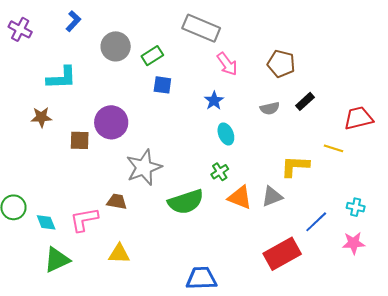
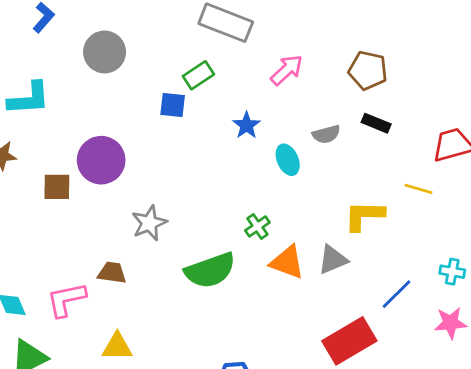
green rectangle: (152, 56) -> (198, 75), moved
pink arrow: (227, 64) -> (287, 70), moved, turned -95
brown pentagon: (281, 64) -> (368, 70), moved
black rectangle: (305, 101) -> (376, 123), turned 66
cyan ellipse: (226, 134) -> (288, 160), moved
gray star: (144, 167) -> (149, 223), size x0.7

